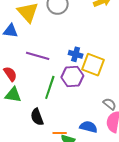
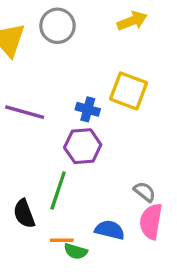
yellow square: (93, 65) -> (129, 91), moved
green line: (50, 87) -> (58, 191), moved

